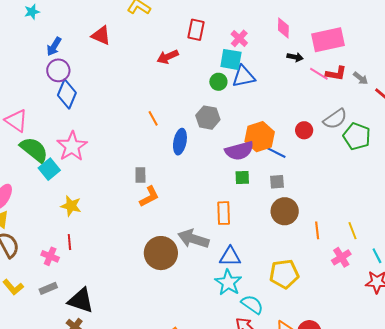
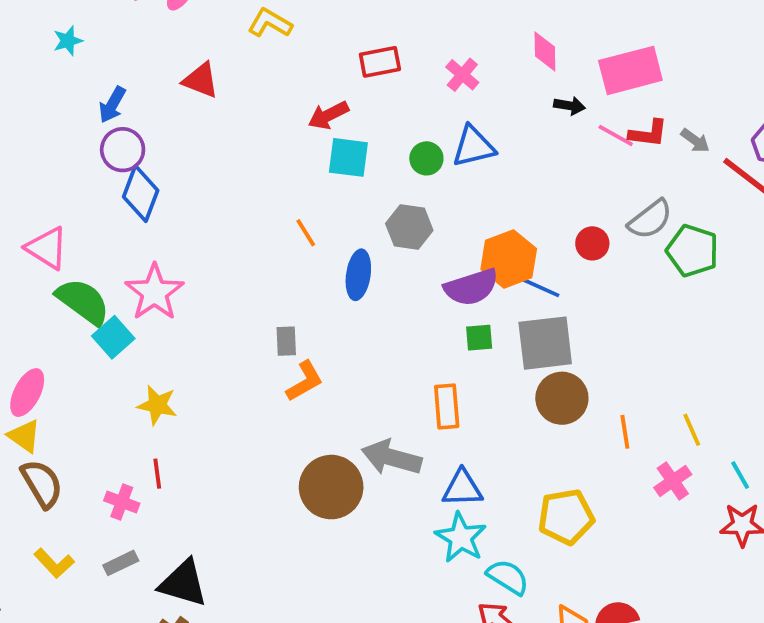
red rectangle: (196, 30) -> (380, 62), turned 70
cyan square: (231, 59) -> (348, 157), moved
gray square: (277, 182) -> (545, 343), size x2.0

